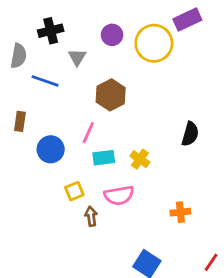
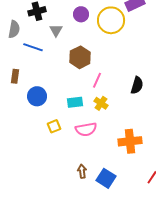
pink line: (88, 133) -> (97, 80), moved
orange cross: (180, 212) -> (130, 141), size x1.6
brown arrow: (91, 216) -> (82, 171), moved

